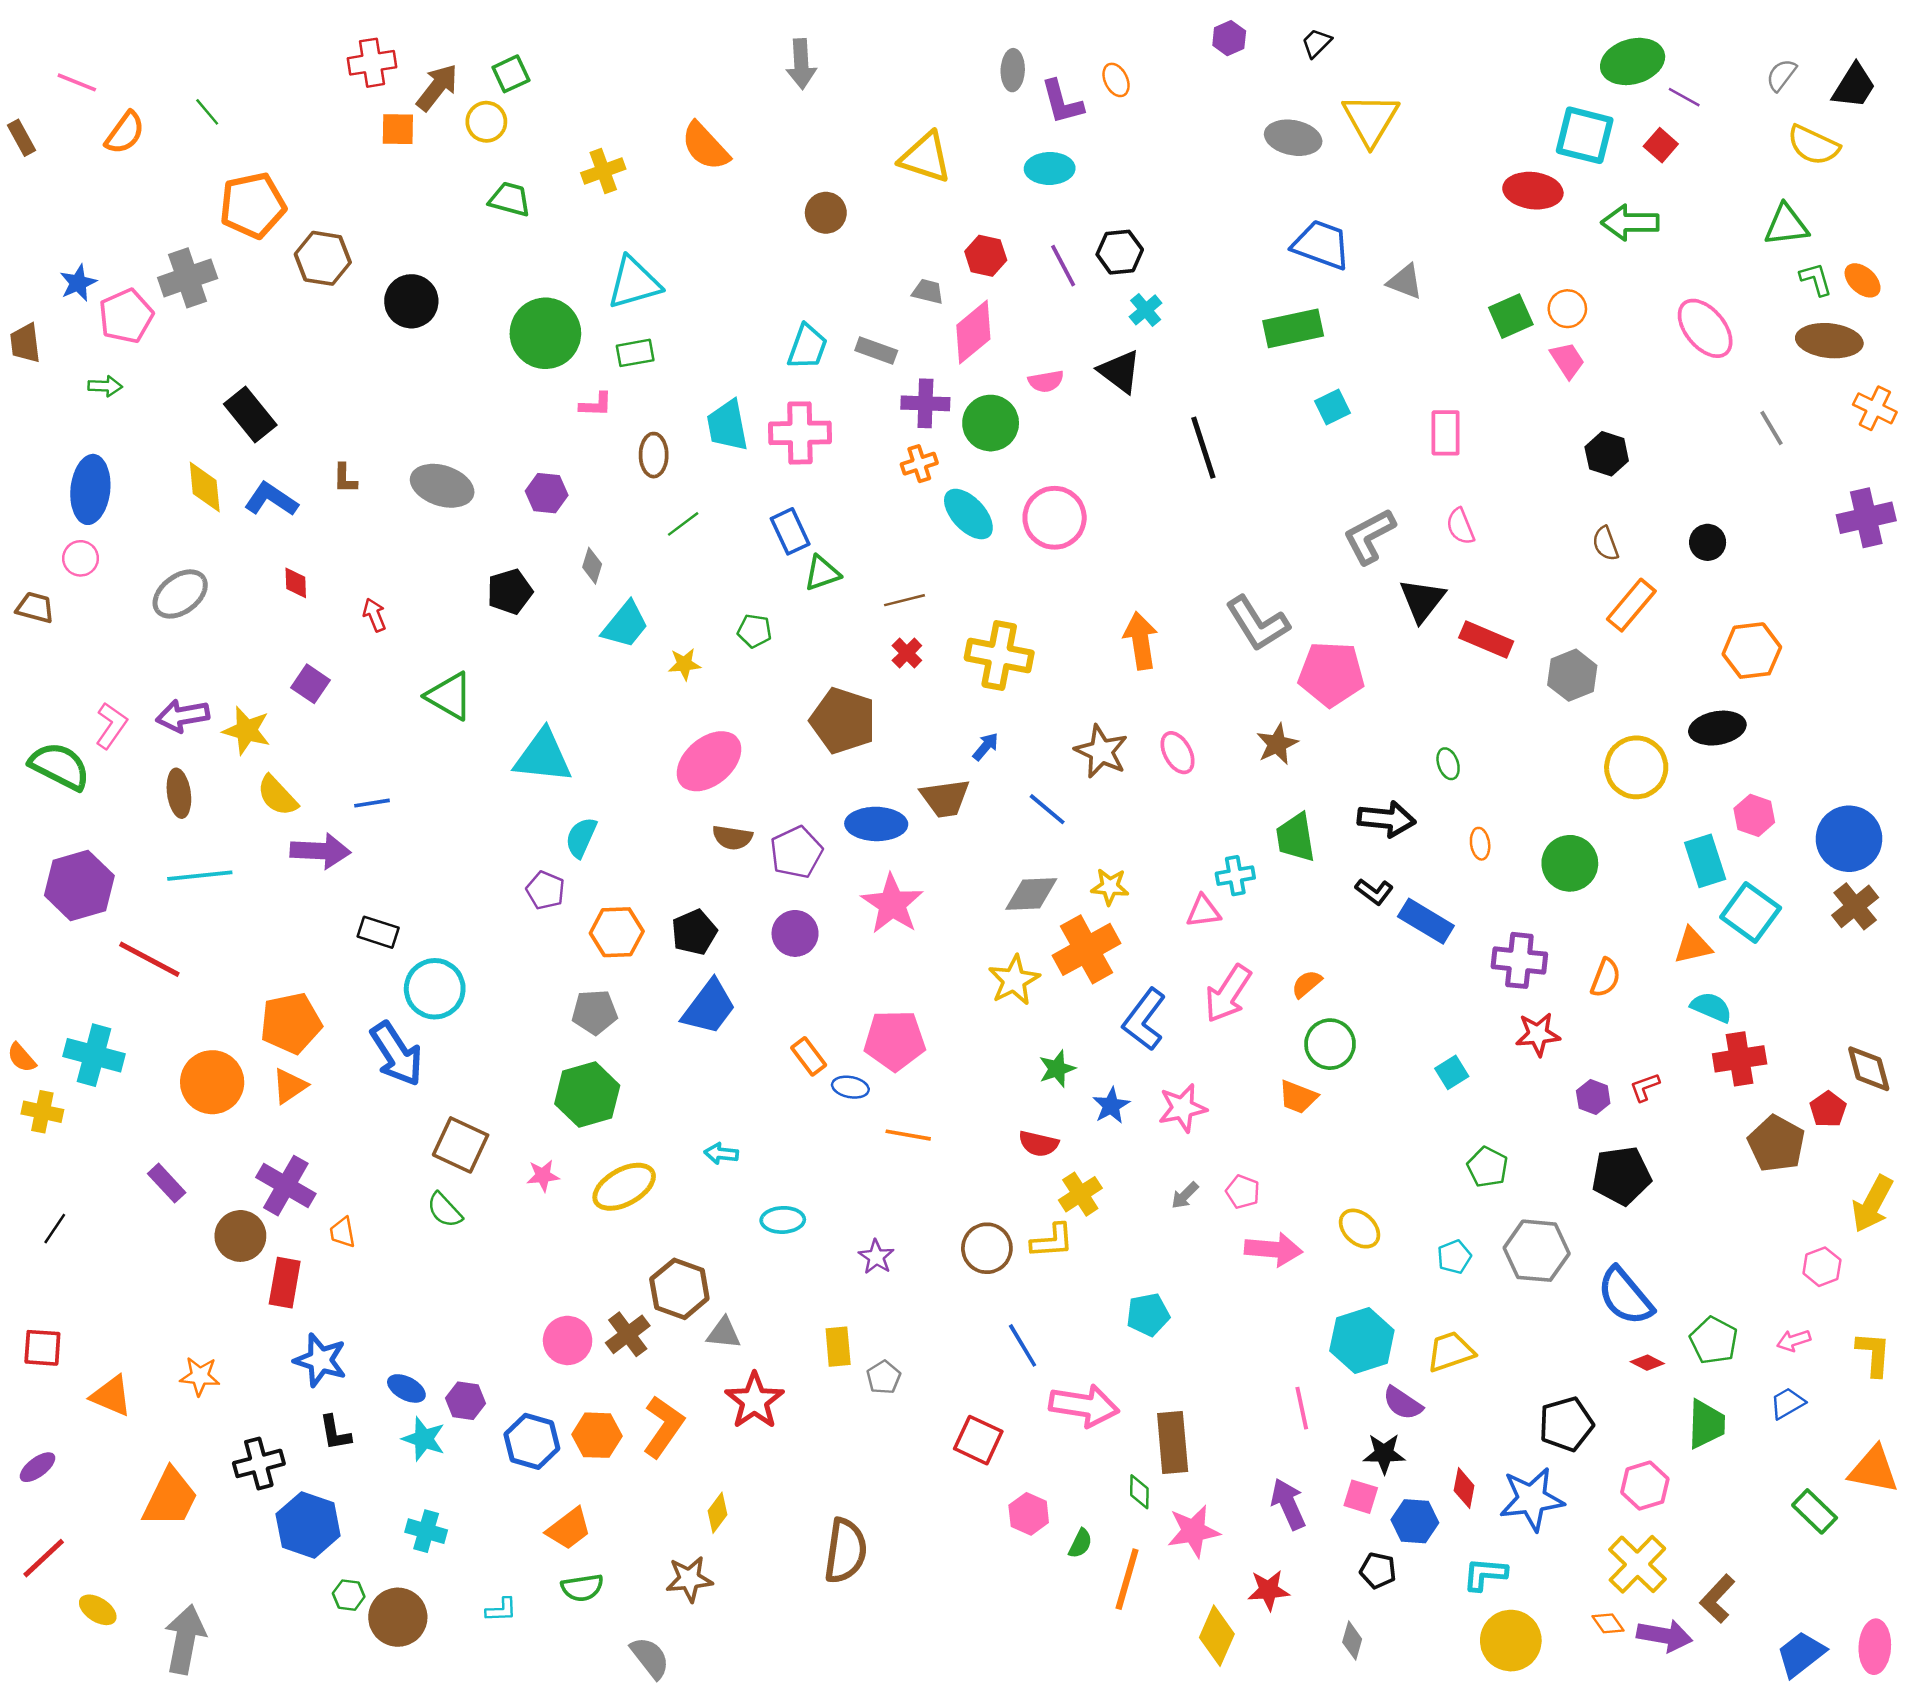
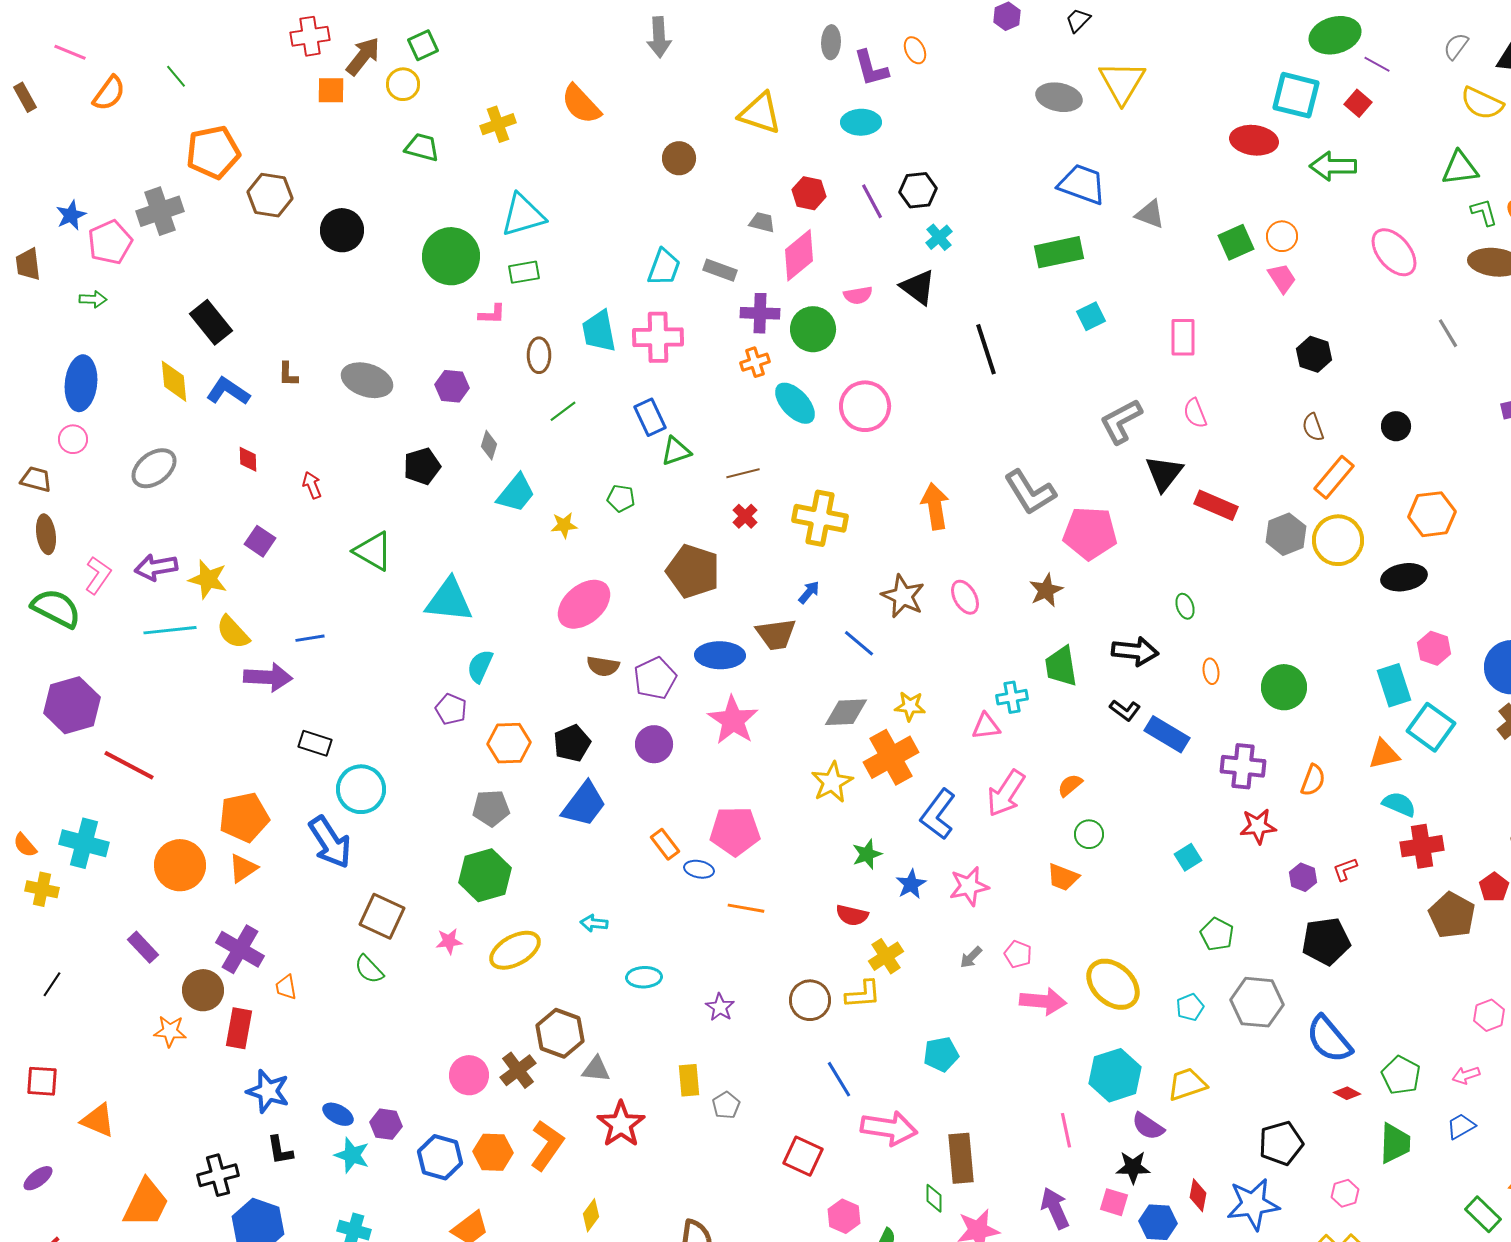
yellow circle: (1636, 767) -> (1338, 540), moved
brown ellipse: (179, 793) -> (46, 534), moved
cyan line: (200, 876) -> (170, 630), moved
green circle: (1330, 1044) -> (1089, 834), size x0.7
yellow ellipse: (1360, 1229) -> (1113, 984), size x1.6
orange star: (200, 1376) -> (170, 1031), moved
pink hexagon: (1645, 1486) -> (1345, 1193), size x0.7

